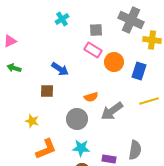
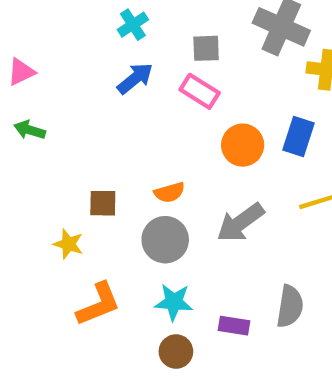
orange circle: (114, 62) -> (243, 145), moved
blue arrow: (60, 69) -> (135, 78), moved, turned -72
brown square: (47, 91) -> (103, 203), moved
orange semicircle: (91, 97) -> (169, 192), moved

